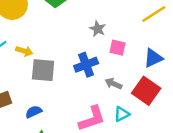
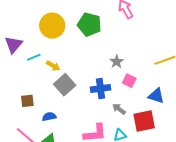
blue triangle: (153, 58) -> (156, 96), turned 30
gray square: (43, 70) -> (65, 85), turned 30
red square: (146, 91) -> (144, 121), turned 30

